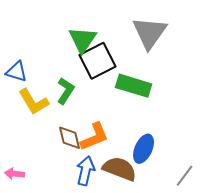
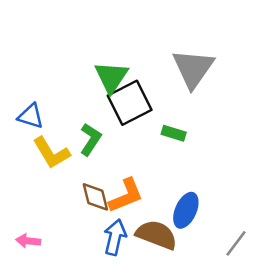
green rectangle: (134, 86) -> (174, 133), size x0.6

